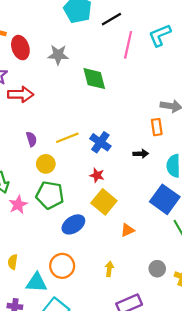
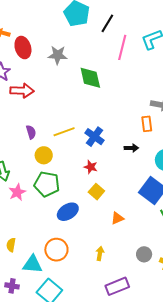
black line: (111, 19) -> (107, 23), turned -30
yellow square: (104, 202) -> (96, 192), size x0.7

